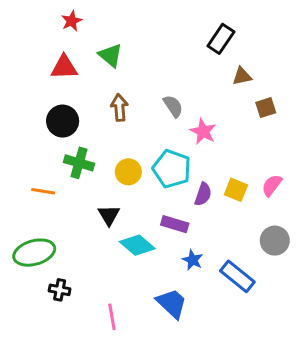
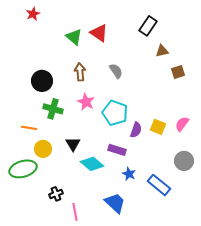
red star: (72, 21) -> (33, 14), moved
red triangle: (64, 67) -> (99, 33), moved, turned 36
pink star: (203, 131) -> (86, 102), moved
yellow circle: (128, 172) -> (43, 149), moved
black cross: (60, 290) -> (56, 194), moved, turned -32

